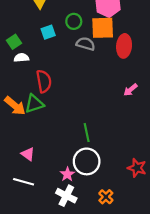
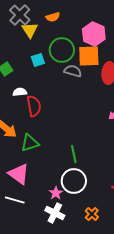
green circle: (74, 21) -> (62, 50), size x1.6
white semicircle: (21, 58) -> (20, 92), moved
green triangle: (34, 104) -> (30, 143), moved
pink triangle: (28, 154) -> (19, 174), size x1.6

